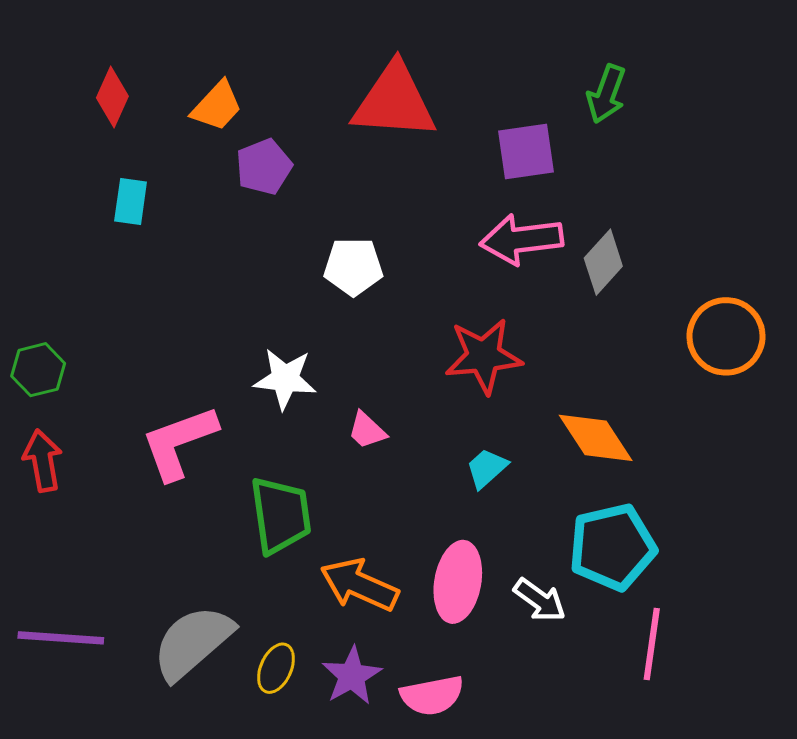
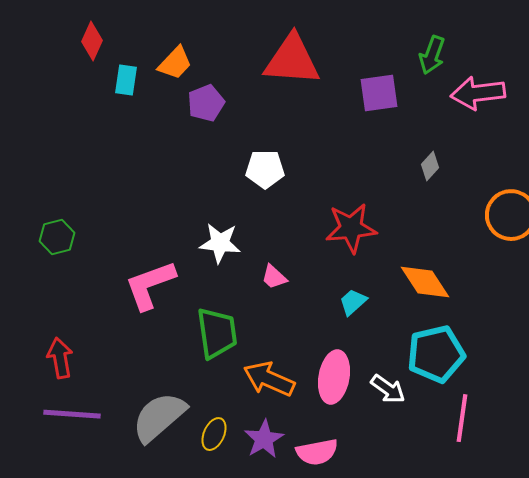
red diamond: (112, 97) -> (92, 41), moved
cyan rectangle: (131, 202) -> (126, 80), moved
pink arrow: (521, 239) -> (478, 93), moved
gray diamond: (603, 262) -> (430, 166), size x0.7
red arrow: (43, 461) -> (60, 358), moved

